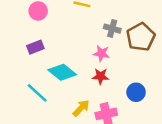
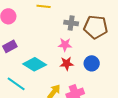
brown pentagon: (141, 37) -> (96, 27), turned -30
blue circle: (136, 92) -> (92, 63), moved

